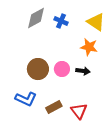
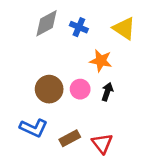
orange star: (89, 47) -> (101, 61), moved
black arrow: (83, 71) -> (107, 92), turned -80

